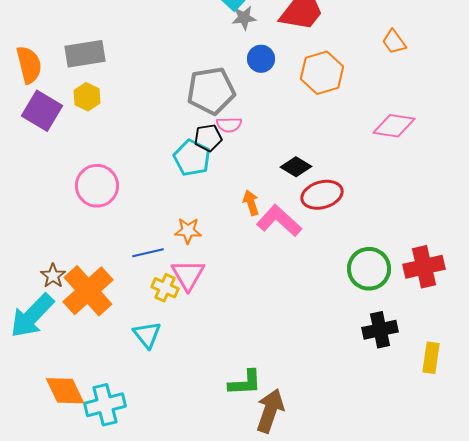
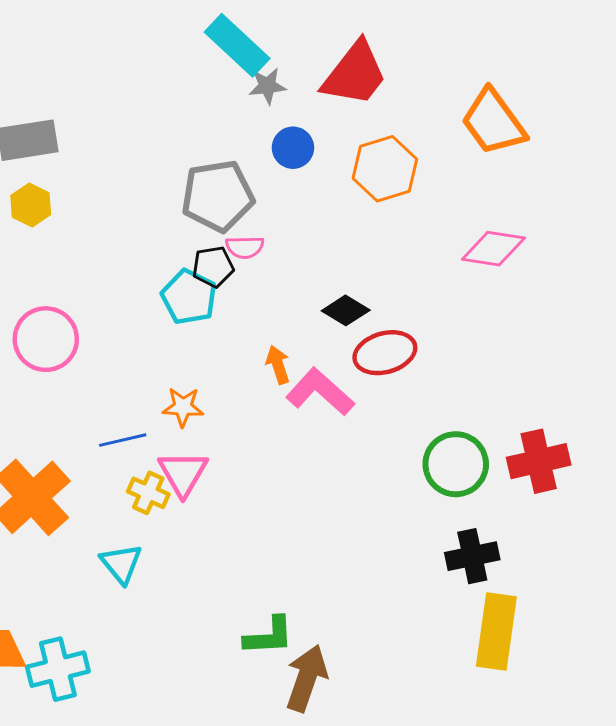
orange trapezoid: (394, 42) -> (493, 122), size x1.8
yellow rectangle: (431, 358) -> (496, 631), moved, size x1.6

